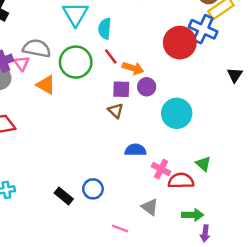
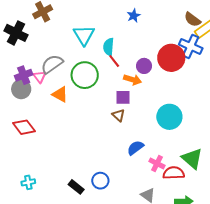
gray semicircle: (37, 48) -> (52, 64), turned -45
red line: (111, 56) -> (114, 61), moved
purple circle: (147, 87) -> (144, 66), moved
blue semicircle: (135, 150) -> (135, 148), turned -36
green triangle: (203, 164) -> (192, 159), size x1.6

